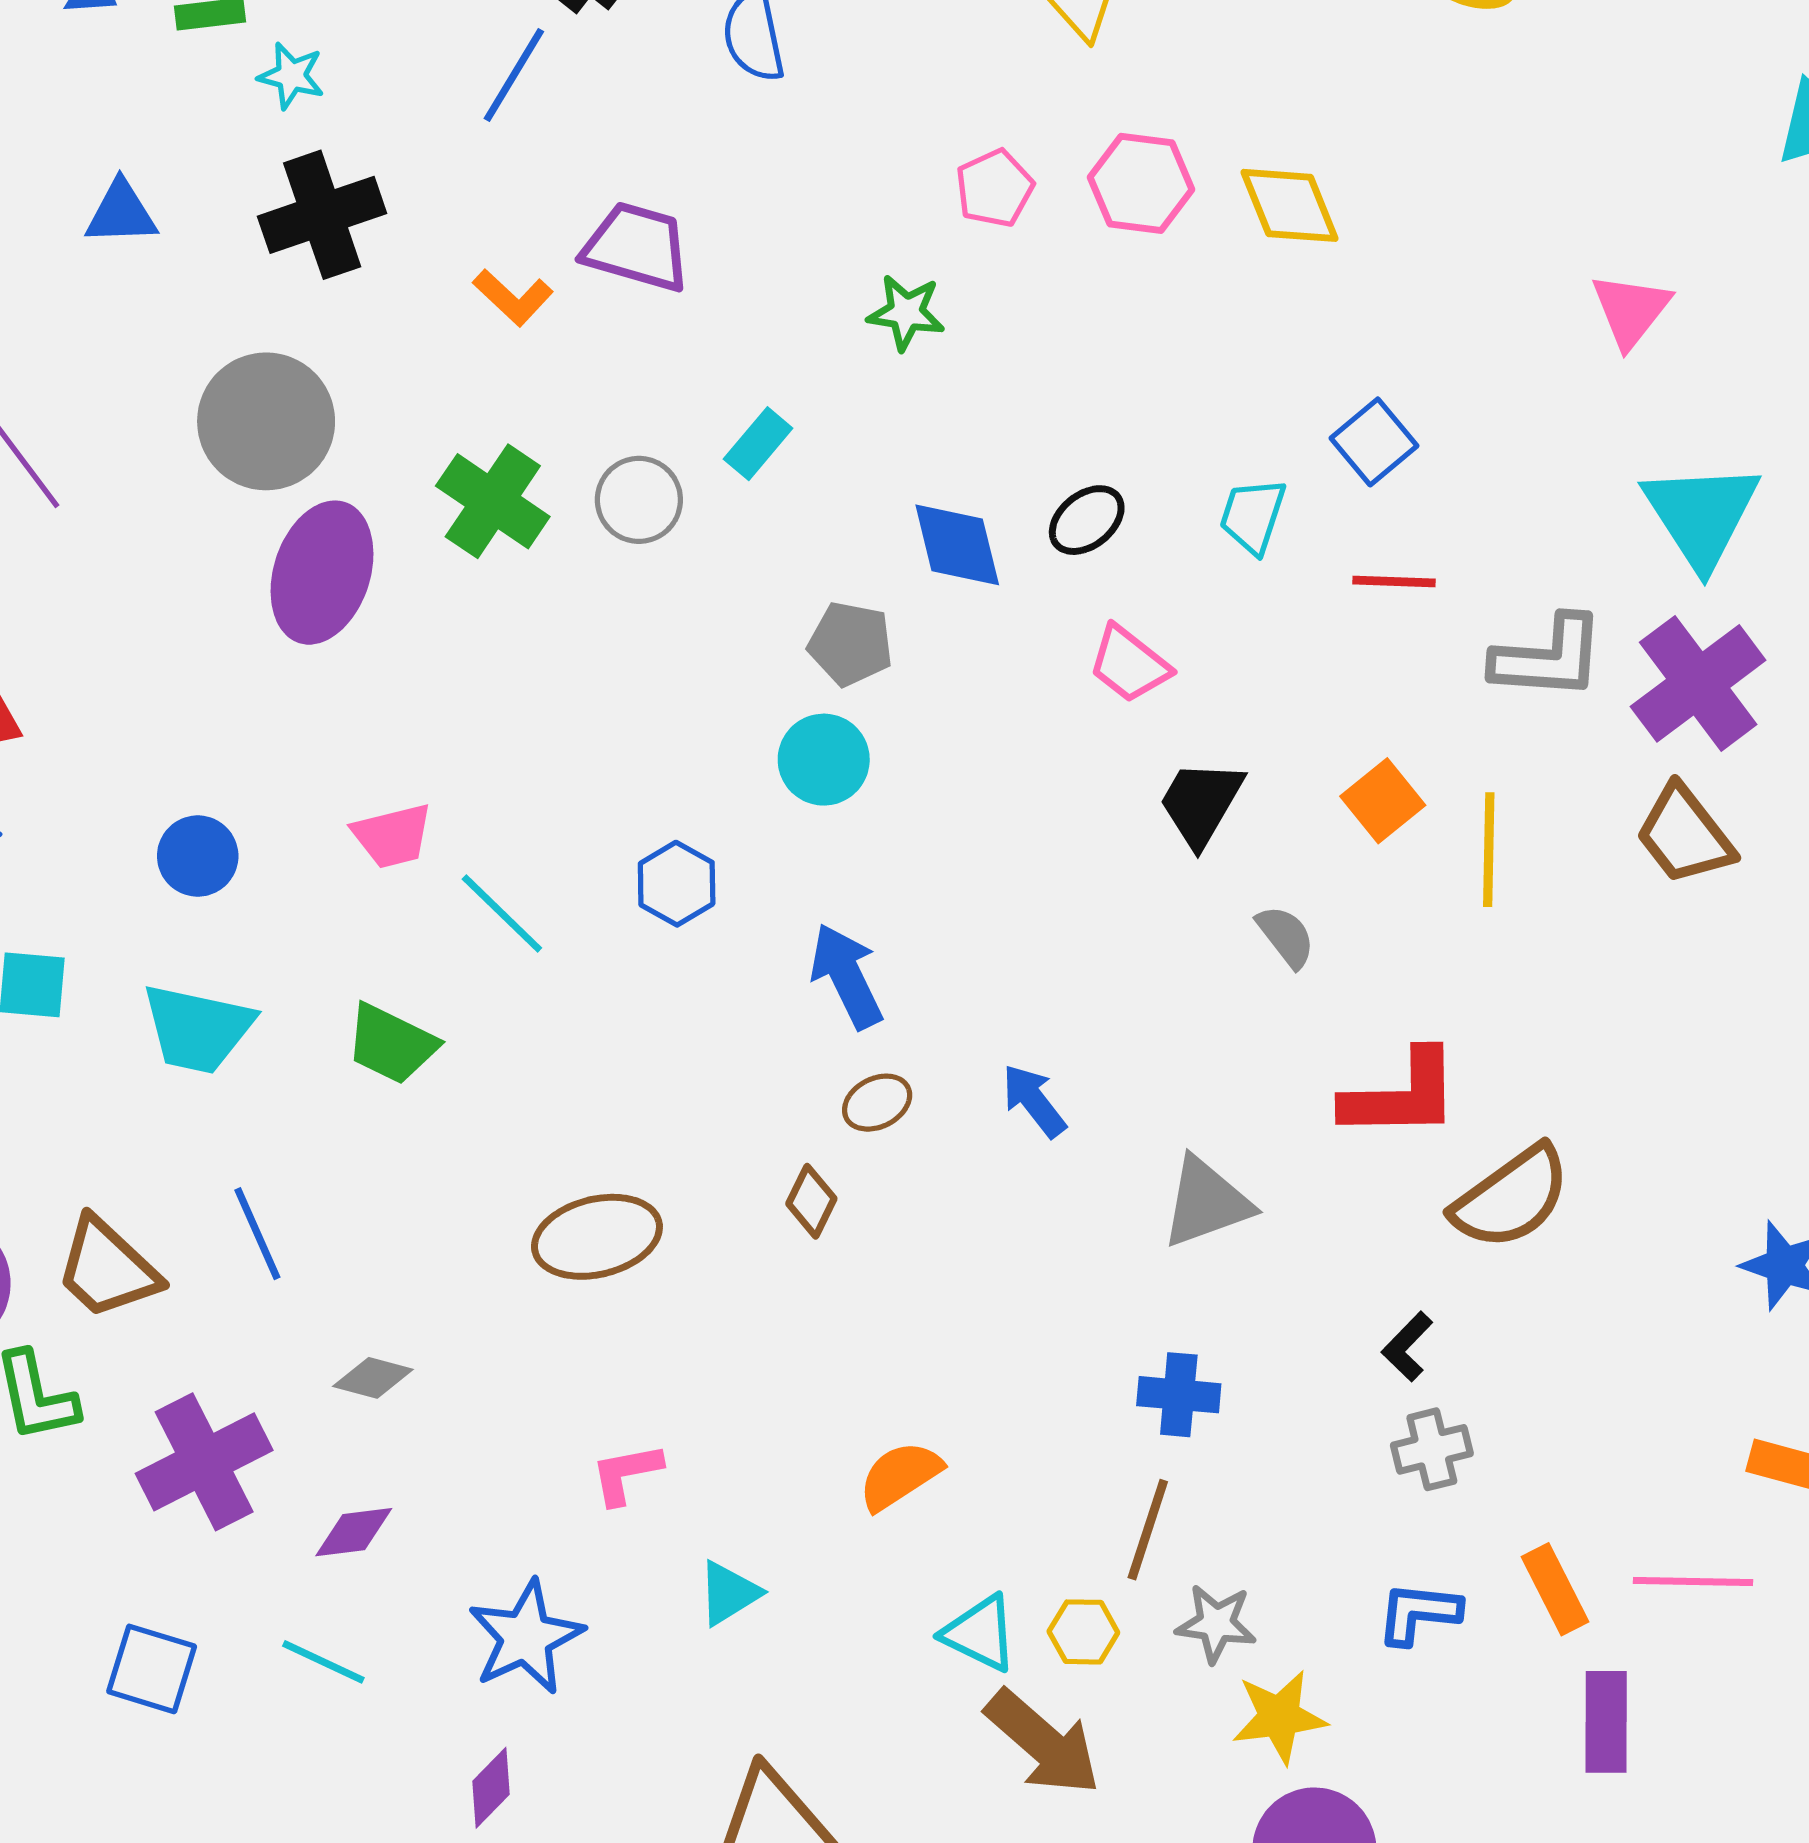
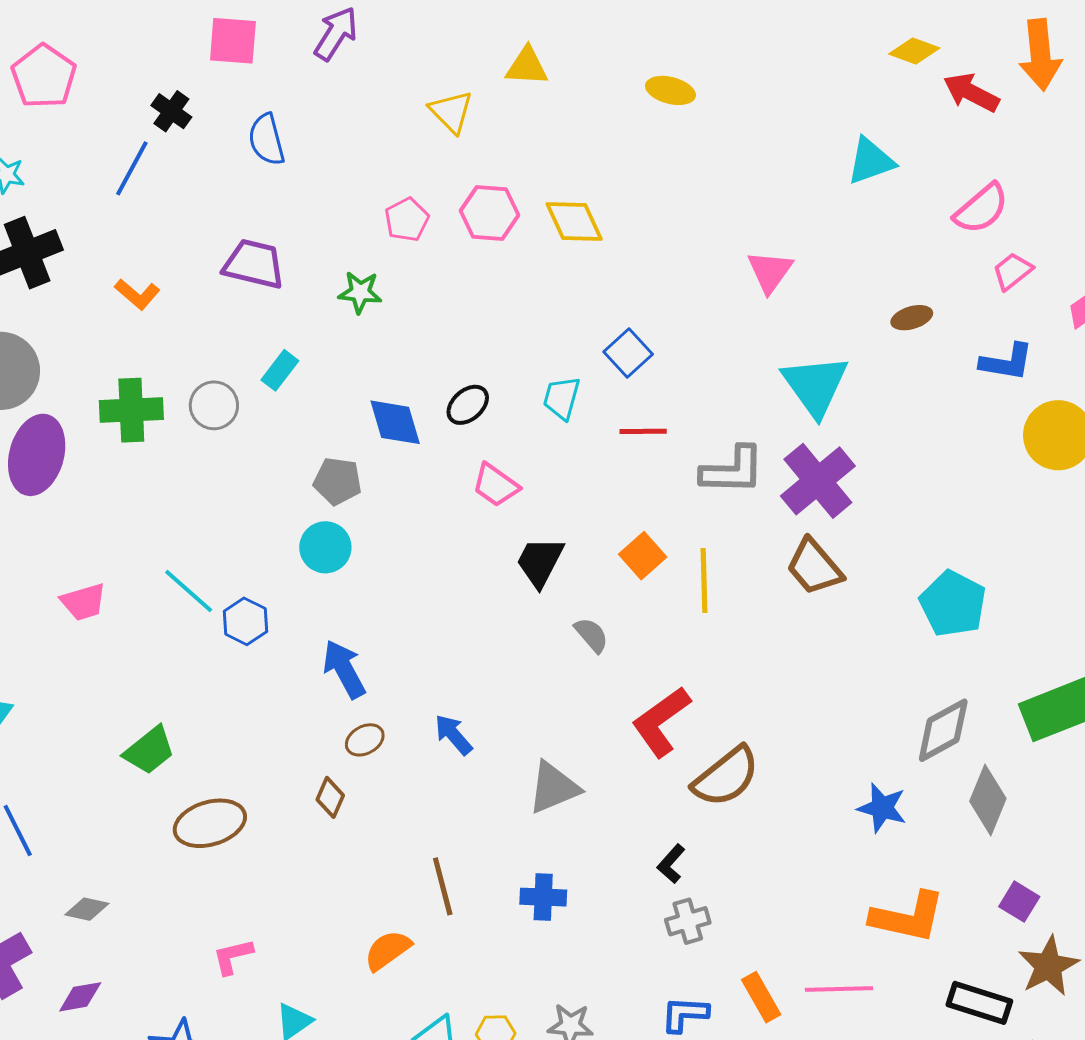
purple trapezoid: (637, 247) -> (254, 264), moved
green cross: (493, 501) -> (131, 410), turned -34
cyan line: (502, 914) -> (189, 591), moved
green trapezoid: (391, 1044) -> (149, 750), moved, turned -62
red L-shape: (1401, 1095) -> (661, 722), turned 148
brown line: (1148, 1530) -> (443, 886), moved, turned -30

